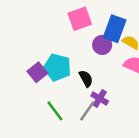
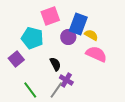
cyan pentagon: (57, 67) -> (32, 38), moved

